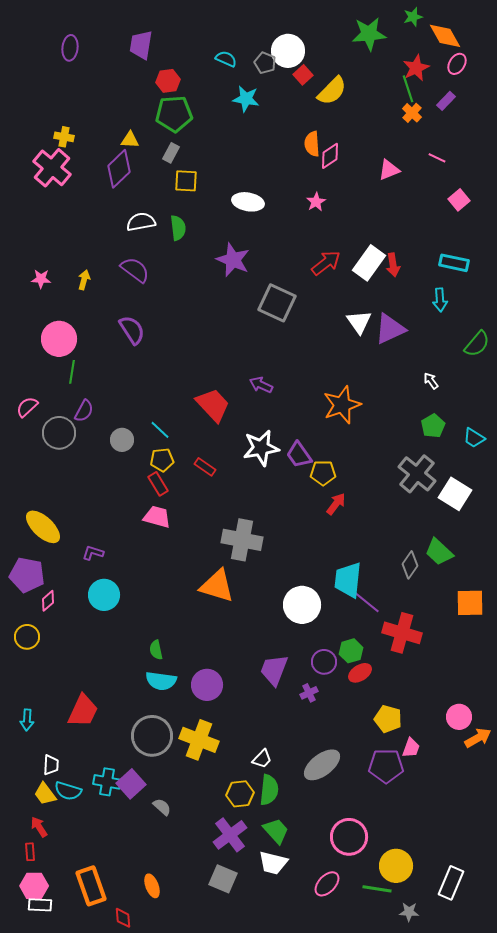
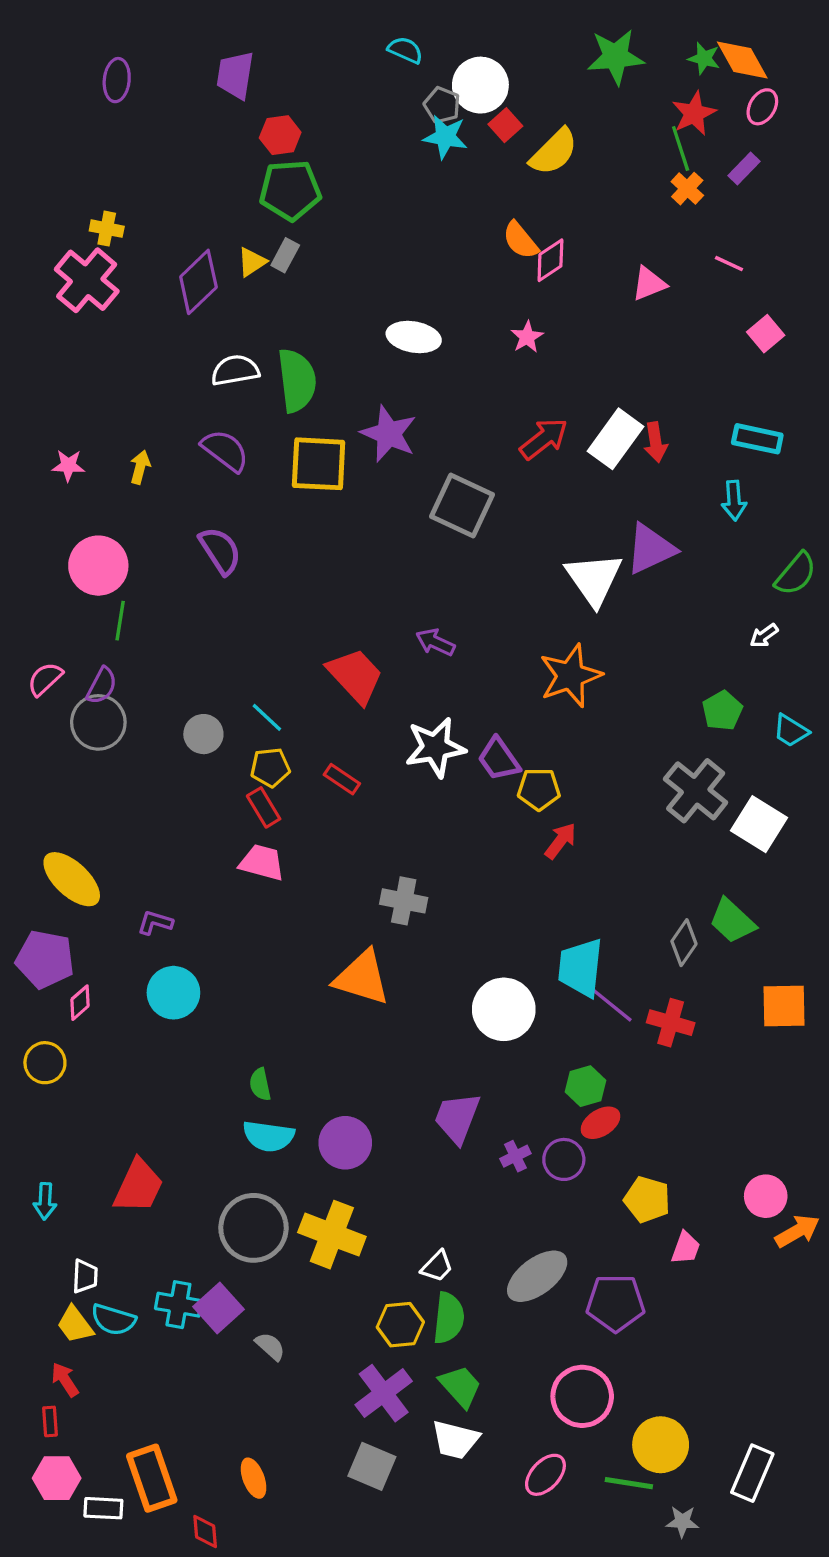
green star: (413, 17) -> (704, 58), moved, turned 30
cyan semicircle: (226, 59) -> (405, 50), moved
cyan star: (246, 99) -> (445, 137), moved
yellow triangle: (130, 140) -> (252, 262), moved, turned -36
orange semicircle: (312, 144) -> (520, 240), turned -35
yellow square: (186, 181) -> (319, 464), moved, size x1.5
green semicircle: (178, 228) -> (297, 380), size x1.5
white triangle: (359, 322) -> (594, 579), moved, size x1.4
white arrow: (431, 381) -> (764, 636), moved, turned -90
purple semicircle: (84, 411) -> (102, 686), moved
gray cross: (242, 540) -> (404, 901), size x0.7
red cross: (402, 633) -> (671, 1023), moved, size x0.7
purple circle: (324, 662) -> (564, 1159), moved
purple pentagon: (386, 766) -> (616, 1303), moved
white rectangle: (40, 905) -> (103, 1508), moved

